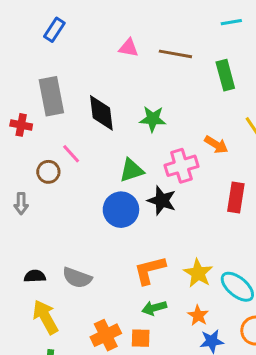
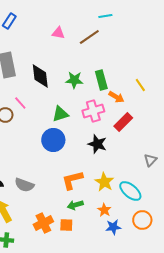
cyan line: (231, 22) -> (105, 16), moved
brown line: (175, 54) -> (89, 37), turned -45
green rectangle: (225, 75) -> (101, 80), moved
red rectangle: (236, 198) -> (123, 122), moved, turned 36
black star: (162, 201) -> (97, 144), moved

